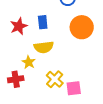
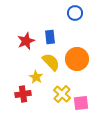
orange circle: (82, 27) -> (77, 59), moved
yellow semicircle: (44, 47) -> (51, 62), turned -126

